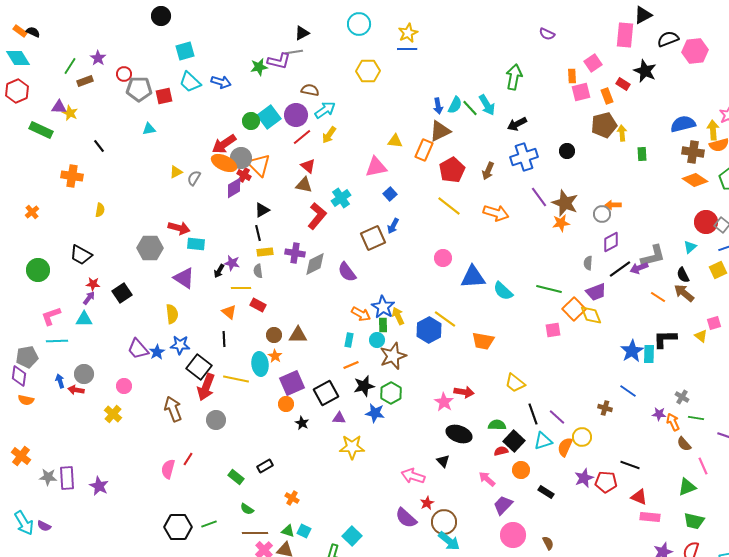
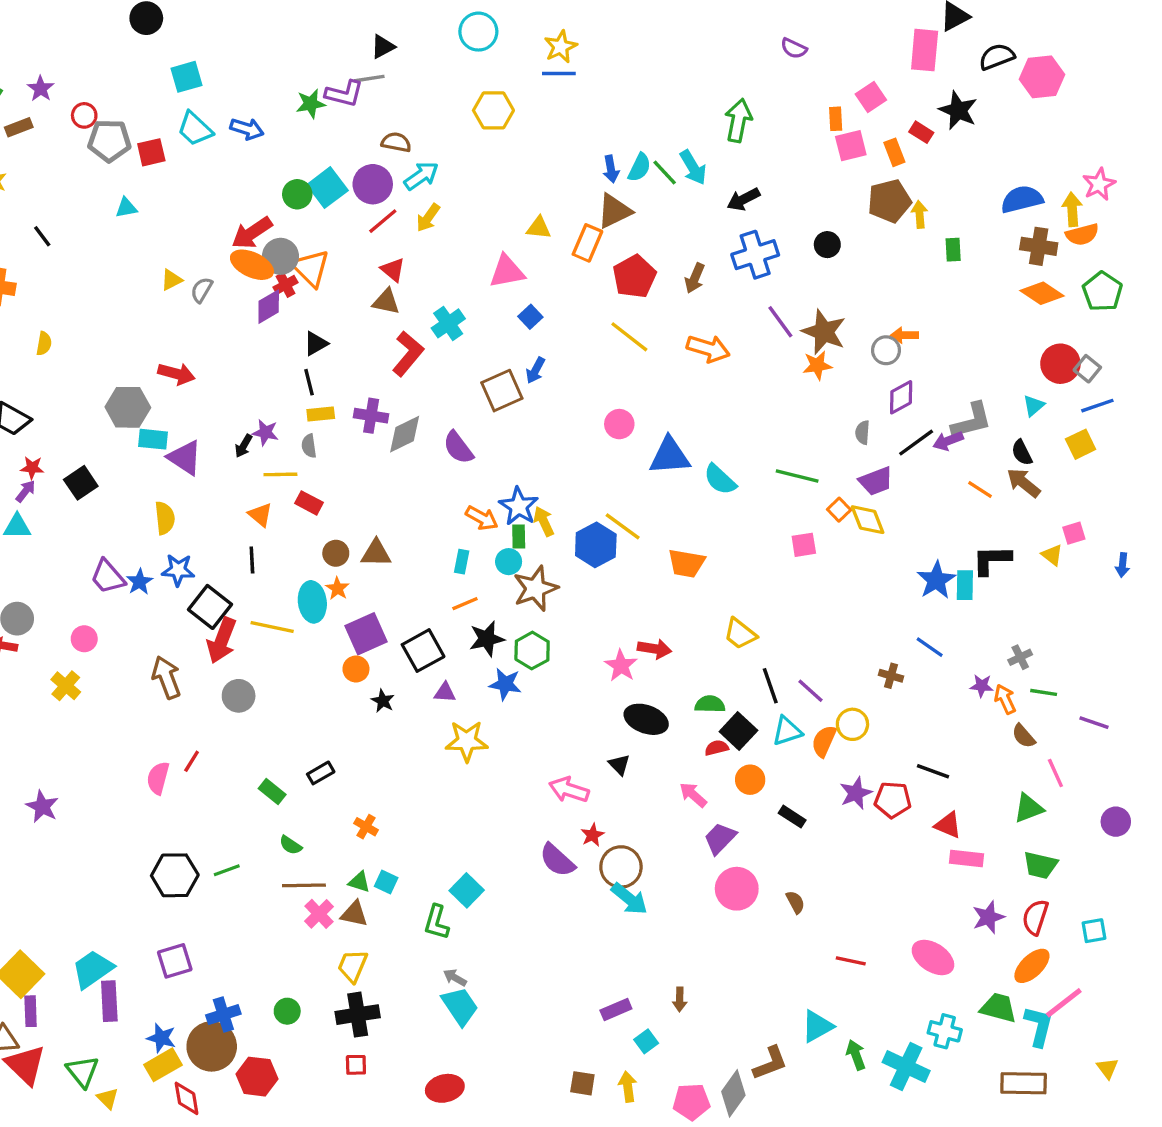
red cross: (244, 175) -> (285, 285), turned 32
cyan rectangle: (196, 244) -> (153, 439), moved
orange square: (574, 309) -> (839, 510), size x0.6
gray cross: (682, 397) -> (1020, 657), turned 32

